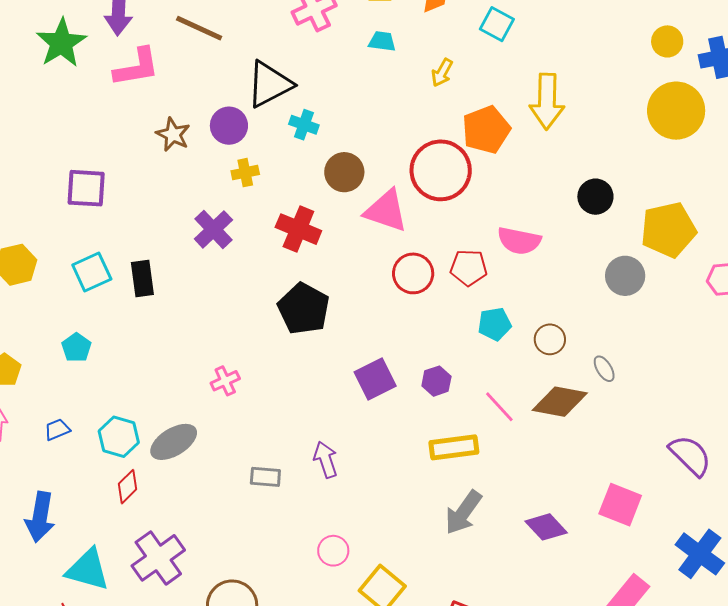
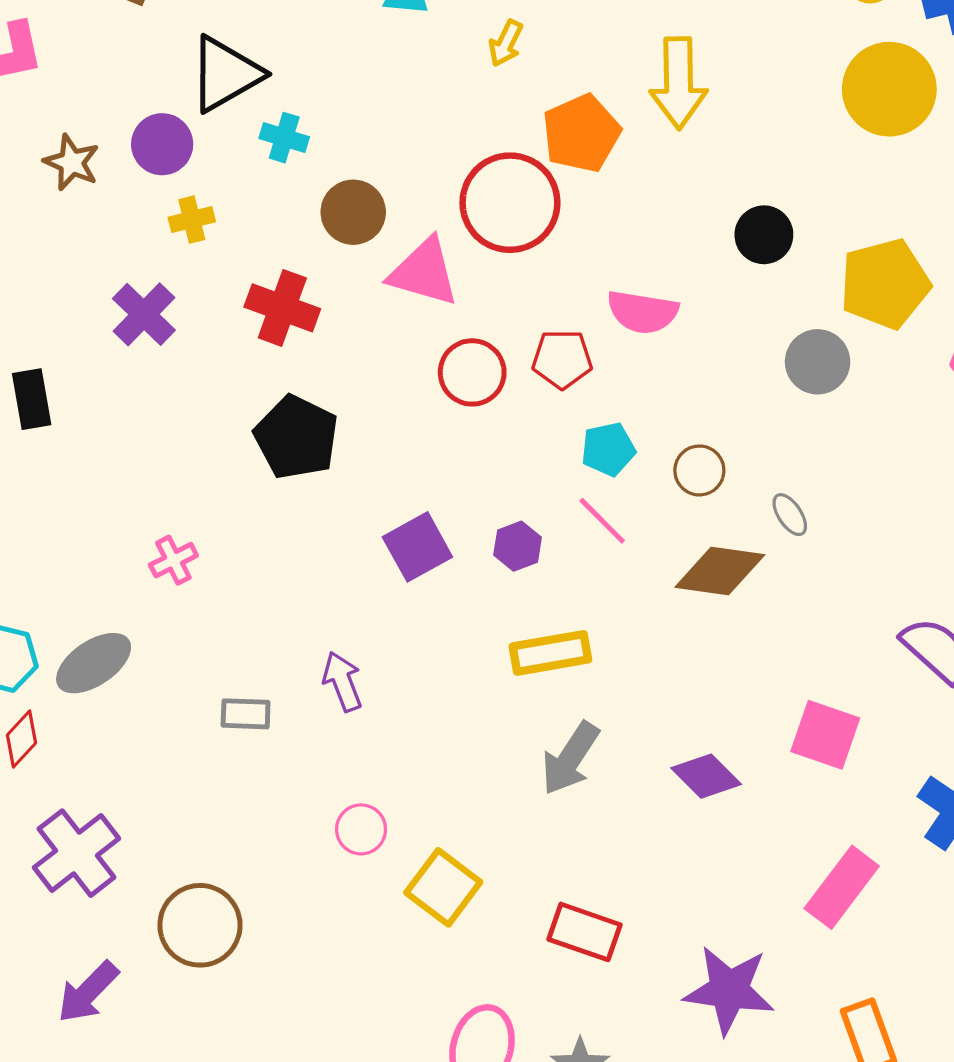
pink line: (499, 407) -> (602, 521), moved

